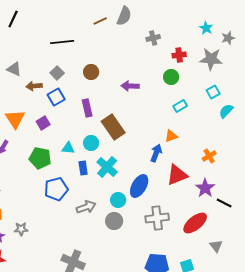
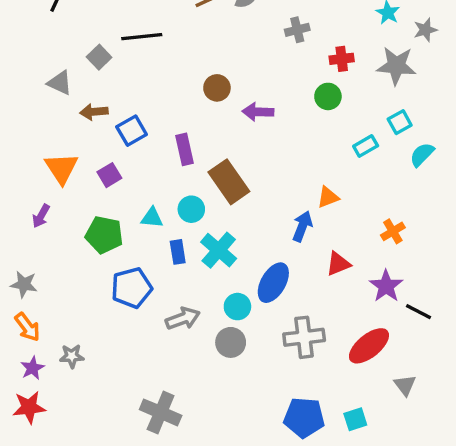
brown circle: (91, 72) -> (217, 88), moved
gray square: (57, 73) -> (99, 57), moved
cyan rectangle: (180, 106) -> (366, 146), moved
red triangle: (177, 175) -> (338, 264), size x0.7

